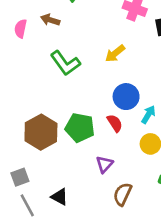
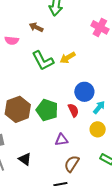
pink semicircle: (21, 29) -> (12, 40), moved, turned -104
yellow arrow: (115, 53) -> (68, 58), moved
purple triangle: (104, 164) -> (61, 140), turned 32

